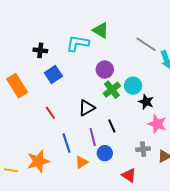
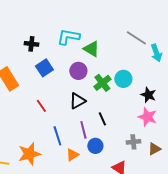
green triangle: (101, 30) -> (91, 49), moved
purple circle: (105, 70) -> (78, 71), moved
black star: (146, 102) -> (148, 95), moved

